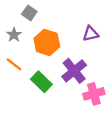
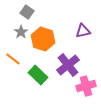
gray star: (14, 35) -> (21, 32), moved

